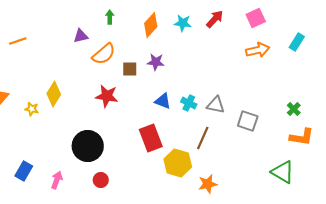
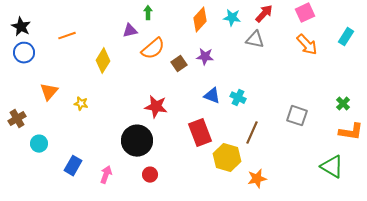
green arrow: (110, 17) -> (148, 13), moved
orange arrow: (258, 50) -> (307, 45), turned 60
brown square: (130, 69) -> (179, 64), turned -35
yellow diamond: (54, 94) -> (103, 61), moved
red star: (107, 96) -> (156, 107), moved
gray triangle: (216, 105) -> (255, 40), moved

